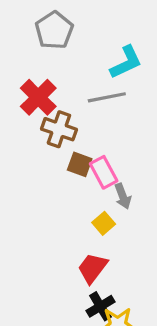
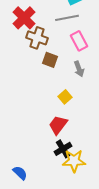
pink rectangle: (104, 172) -> (79, 41), moved
gray arrow: (123, 196) -> (79, 69), moved

